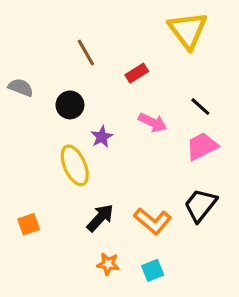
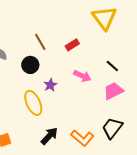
brown line: (86, 52) -> (40, 42), moved

